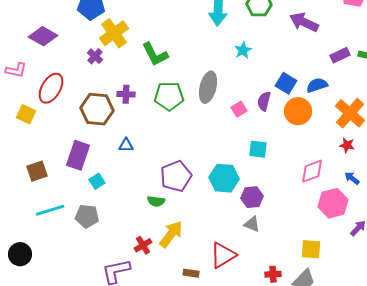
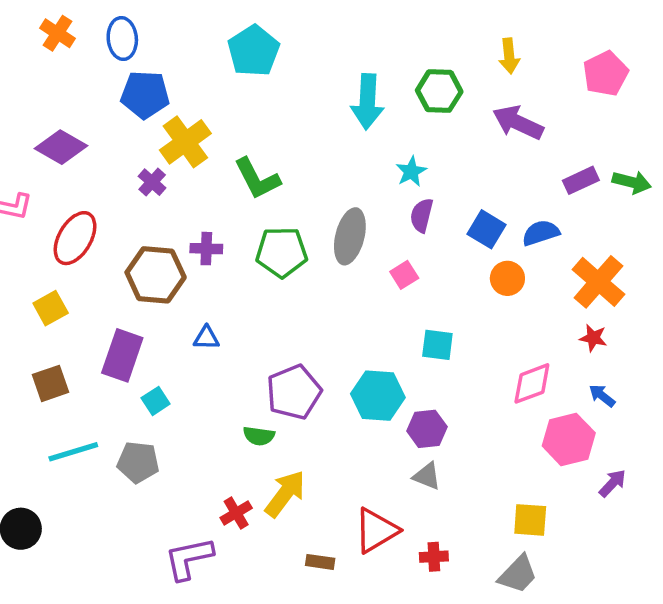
purple semicircle: (264, 101) -> (422, 215), moved
orange circle: (298, 111) -> (507, 278), size x0.7
yellow square: (26, 114) -> (51, 308), moved, turned 36
red cross: (273, 274) -> (434, 557), moved

